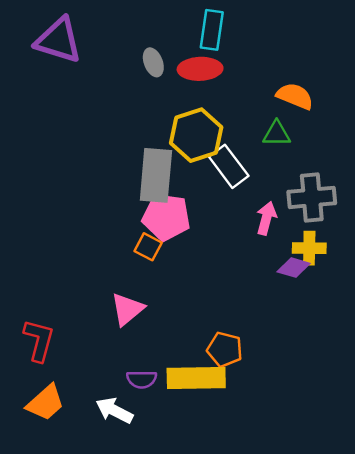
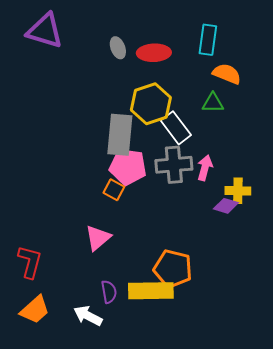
cyan rectangle: (212, 30) -> (208, 40), moved
gray cross: (312, 197) -> (174, 165), moved
orange pentagon: (225, 349) -> (173, 269), size x1.4
purple semicircle: (142, 379) -> (109, 292), turned -100

